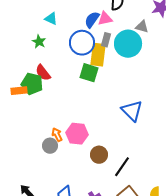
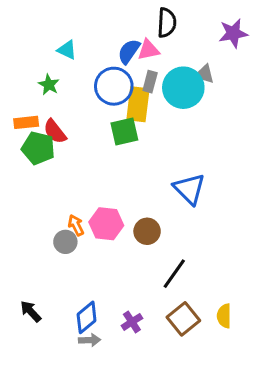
gray triangle: (142, 27) -> (204, 74), moved
green square: (89, 73) -> (124, 131), turned -30
orange rectangle: (19, 91) -> (26, 122), moved
brown circle: (99, 155) -> (147, 231), moved

